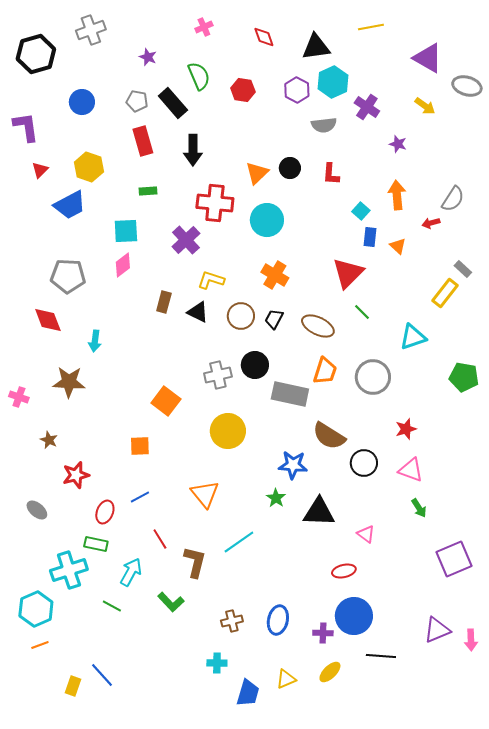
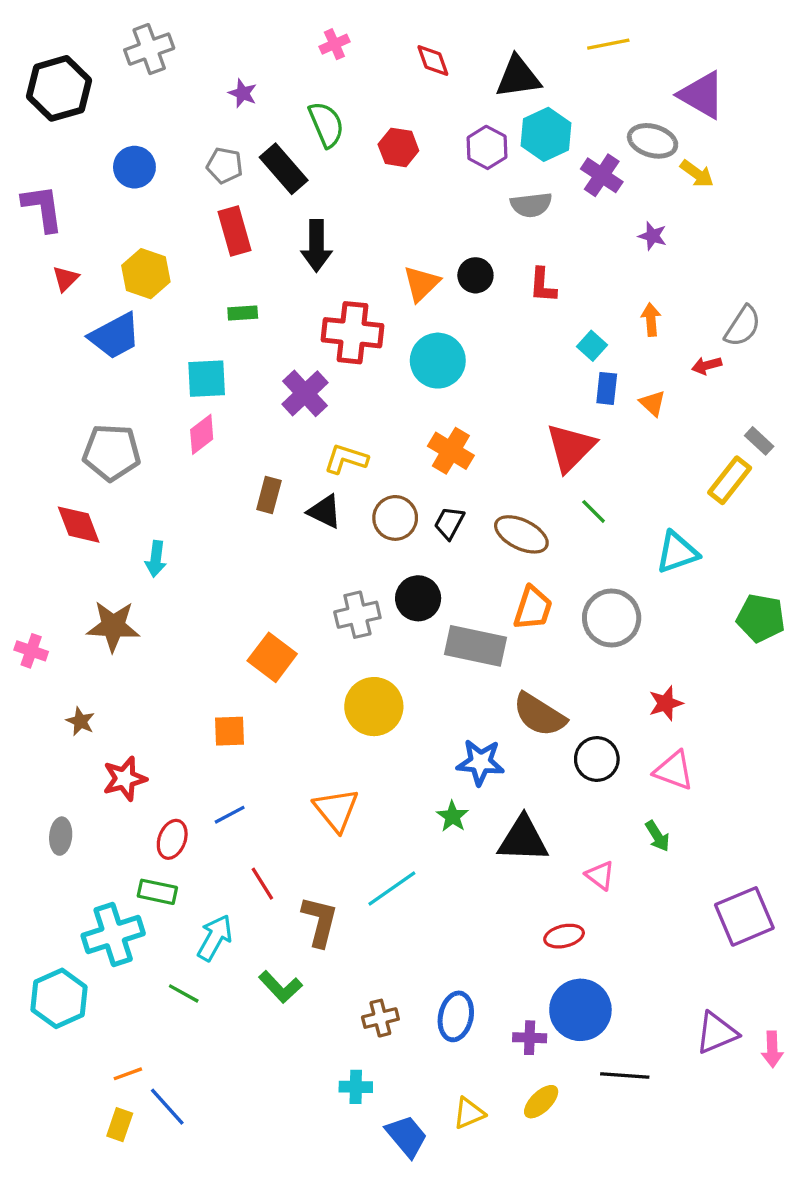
gray ellipse: (467, 86) -> (653, 141), moved
orange arrow: (397, 195) -> (651, 320), size x0.7
green arrow: (419, 508) -> (657, 836), moved
gray ellipse: (37, 510) -> (61, 836), turned 55
orange line: (40, 645) -> (128, 1074), moved
blue trapezoid: (248, 693) -> (407, 1136), turned -56

